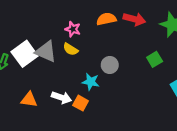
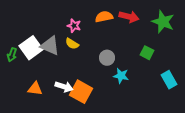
green square: (155, 59) -> (147, 53), turned -32
cyan star: (91, 82) -> (121, 76), moved
orange square: (81, 103) -> (81, 92), size x1.6

